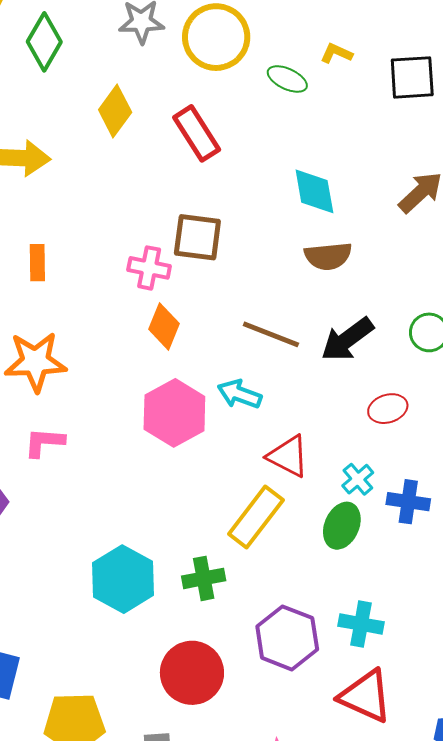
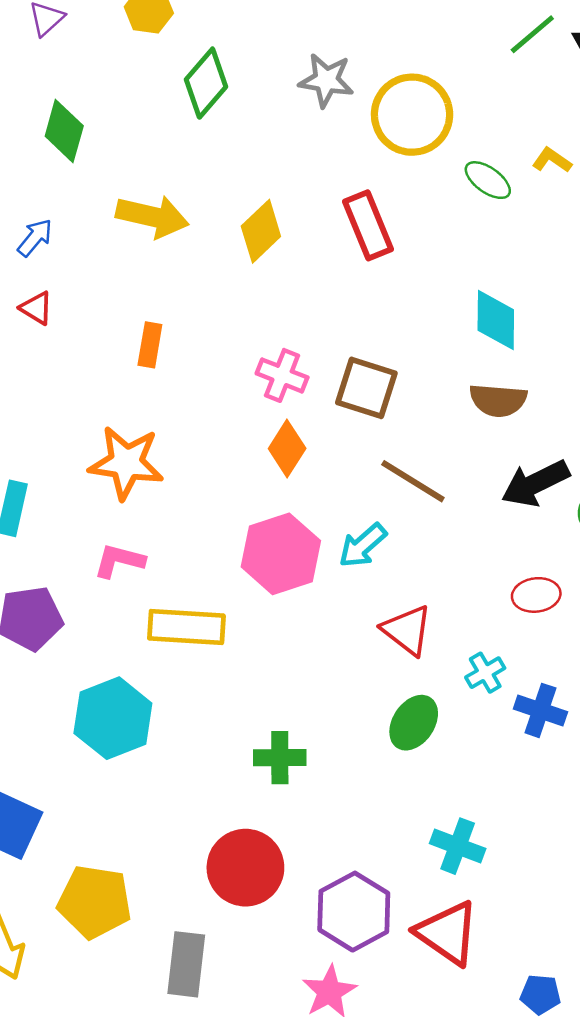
yellow diamond: (115, 111) -> (261, 231), moved
brown square: (197, 237) -> (366, 388), moved
black arrow: (347, 339) -> (535, 483), moved
cyan arrow: (240, 394) -> (363, 546), turned -72
yellow rectangle: (256, 517) -> (186, 627), moved, turned 46
green ellipse: (342, 526) -> (414, 723), moved
cyan hexagon: (123, 579) -> (113, 718), moved
purple hexagon: (287, 638) -> (354, 912), moved

